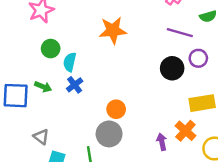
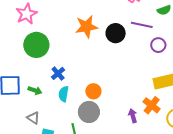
green circle: (51, 49) -> (36, 45), size x1.6
cyan semicircle: (70, 62) -> (64, 94), moved
black circle: (172, 68) -> (116, 33), moved
green arrow: (43, 87) -> (35, 90), moved

